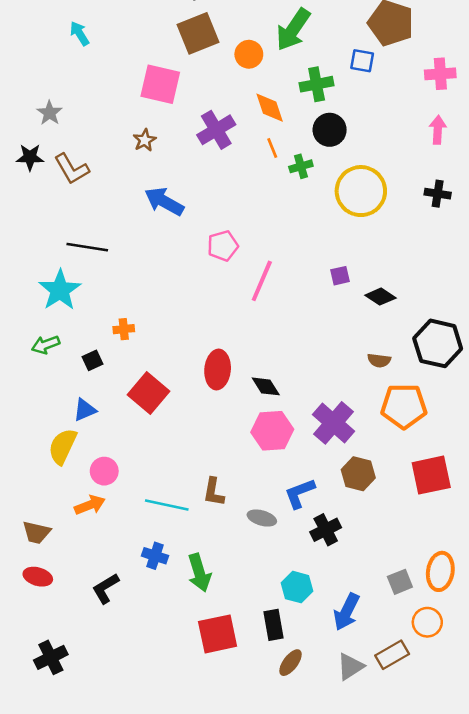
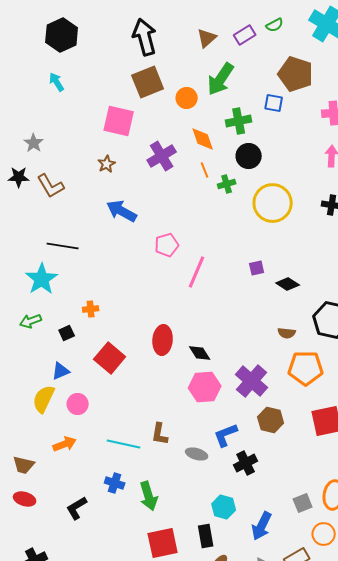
pink circle: (104, 471) -> (78, 404), moved

